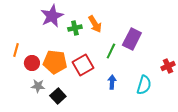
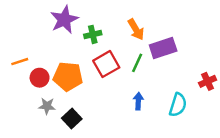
orange arrow: (95, 24) -> (136, 29), moved
purple rectangle: (132, 39) -> (163, 48), turned 45
orange line: (16, 50) -> (20, 62), turned 56
red square: (83, 65) -> (106, 64), moved

